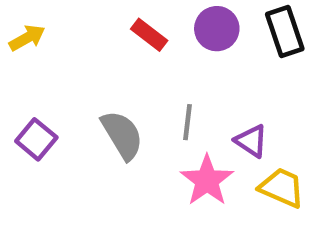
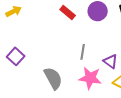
gray semicircle: (122, 135) -> (53, 78), moved
pink star: (207, 180) -> (90, 78), turned -30

